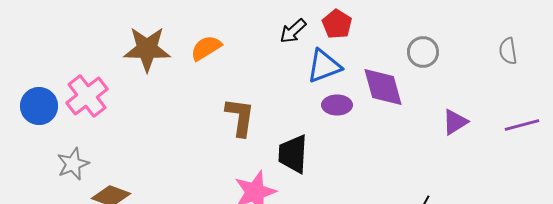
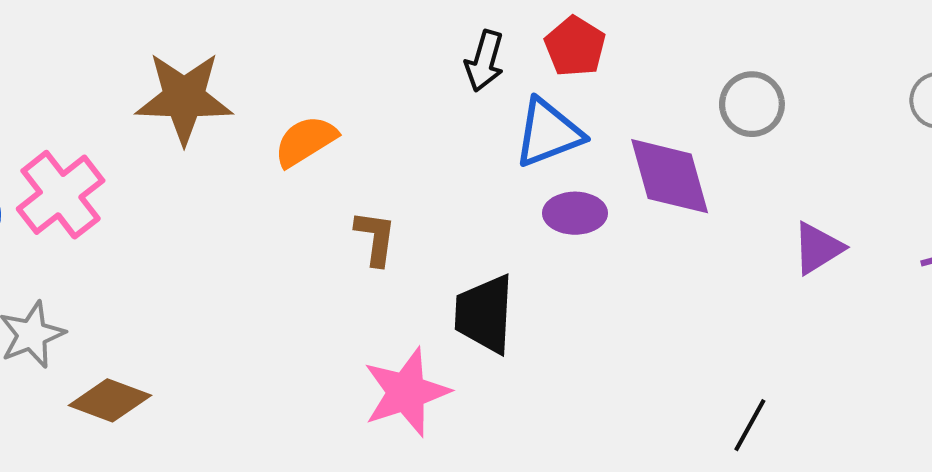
black arrow: (293, 31) -> (484, 61), turned -32
orange semicircle: (206, 48) -> (305, 141), moved
brown L-shape: (240, 117) -> (375, 238), size x0.7

